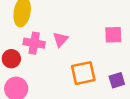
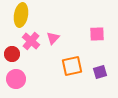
pink cross: (34, 43) -> (31, 41), turned 30

